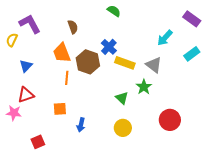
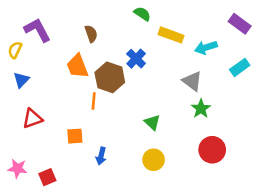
cyan arrow: (165, 38) -> (206, 47), turned 30
yellow rectangle: (125, 63) -> (171, 35), moved
blue triangle: (26, 66) -> (21, 80), moved
orange line: (67, 78) -> (94, 101), moved
green star: (144, 87) -> (201, 109), moved
pink star: (14, 113) -> (17, 168), moved

